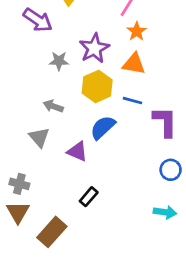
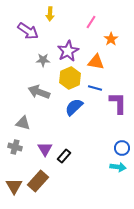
orange star: (137, 31) -> (111, 39), moved
gray arrow: (53, 106) -> (39, 92), size x1.5
gray triangle: (39, 137) -> (23, 123), moved, turned -35
purple triangle: (77, 151) -> (45, 149), moved, turned 35
blue circle: (171, 170) -> (122, 148), moved
brown triangle: (18, 212) -> (14, 186), moved

